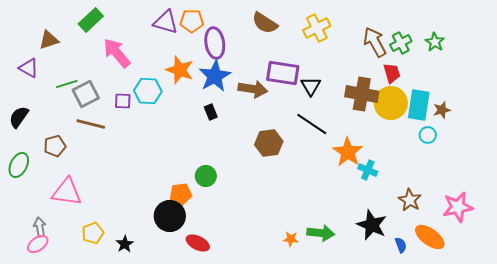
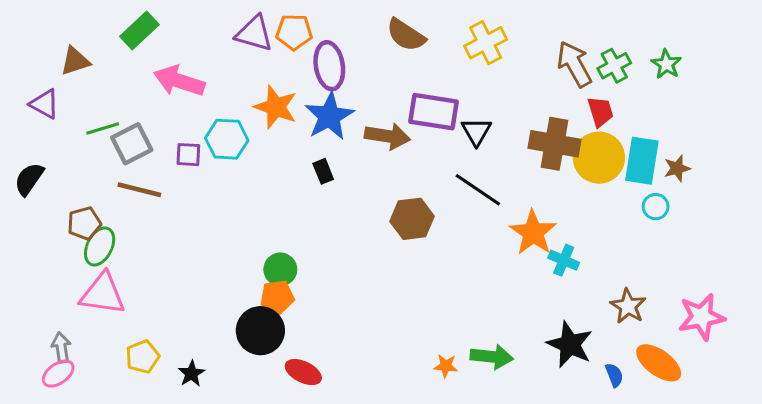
pink arrow: (117, 53) -> (179, 81), turned -32
green ellipse: (19, 165) -> (100, 246), moved
green circle: (206, 176) -> (280, 269), moved

